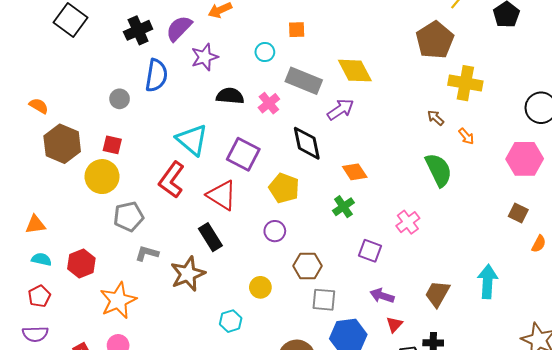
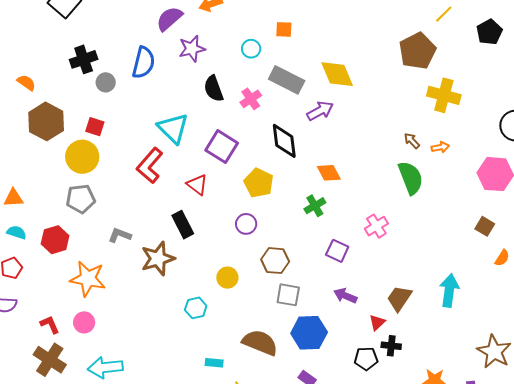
black cross: (138, 30) -> (84, 59), moved
black semicircle: (230, 96) -> (214, 89), turned -120
brown arrow: (436, 118) -> (412, 141), moved
orange arrow: (466, 136) -> (440, 147), turned -66
red triangle: (222, 195) -> (197, 185), size x0.7
gray pentagon: (129, 217) -> (81, 199), moved
orange star: (118, 300) -> (88, 279), turned 30
red triangle: (394, 324) -> (377, 322), moved

